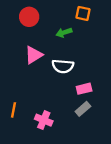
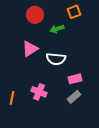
orange square: (83, 13) -> (74, 12), turned -32
red circle: (29, 17) -> (35, 15), moved
pink cross: (44, 120) -> (39, 92), moved

